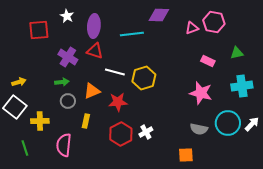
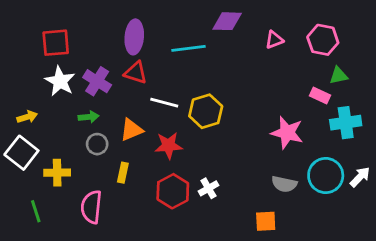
white star: (67, 16) -> (60, 81), moved, size x1.5
pink hexagon: (214, 22) -> (323, 40), moved
pink rectangle: (208, 61) -> (320, 96), moved

